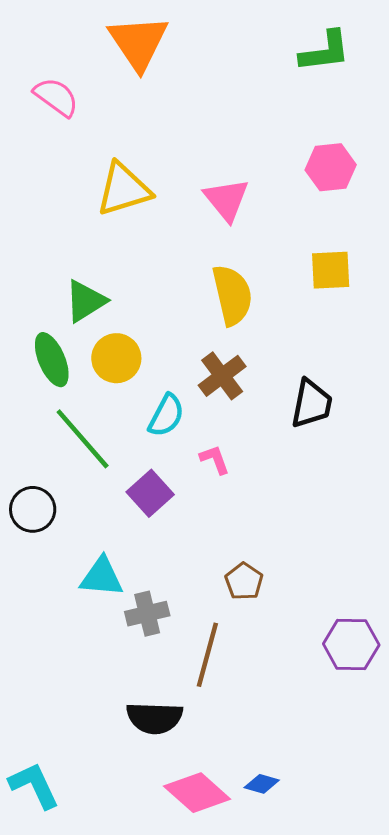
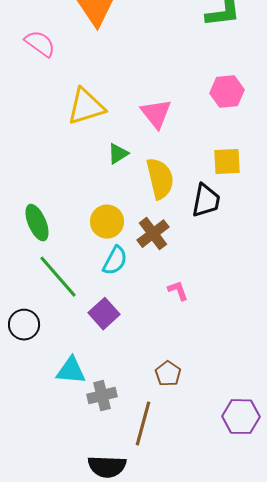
green triangle: (86, 301) -> (118, 154), moved, size x0.7
yellow circle: (116, 358) -> (107, 222), moved
black trapezoid: (312, 404) -> (206, 201), moved
pink L-shape: (215, 459) -> (178, 291), moved

